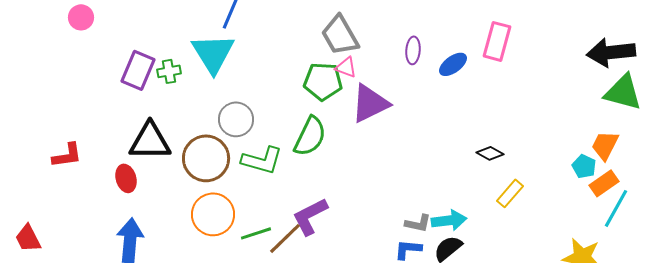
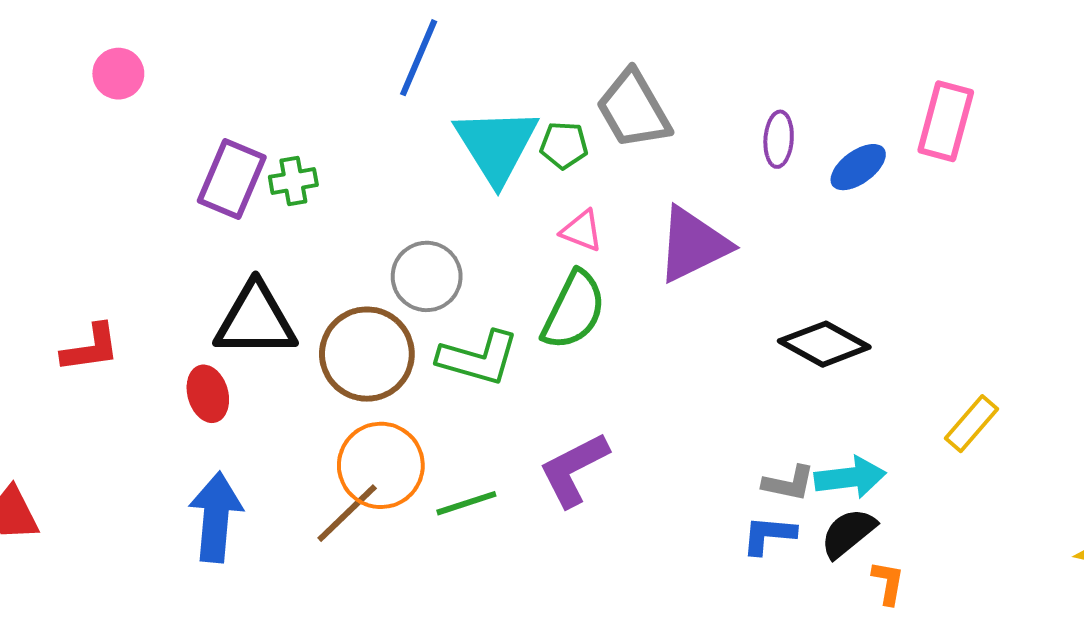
cyan triangle: (213, 53) -> (496, 145), moved
pink triangle: (346, 67) -> (582, 231), moved
green pentagon: (323, 81) -> (564, 145), moved, size x0.6
black diamond: (490, 153) -> (824, 344), moved, size x1.6
brown line: (285, 238) -> (347, 513), moved

